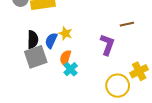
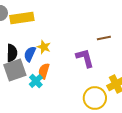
purple L-shape: (107, 45) -> (85, 58), turned -35
cyan cross: (71, 69) -> (36, 81), moved

